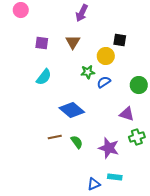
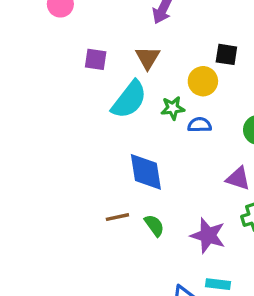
cyan semicircle: (44, 77) -> (129, 100), moved, size x1.4
blue semicircle: (104, 82) -> (200, 125), turned 32
blue diamond: (72, 110) -> (146, 172), turned 40

